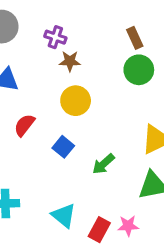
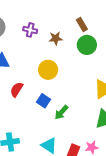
brown star: (70, 61) -> (56, 38), moved
green arrow: (103, 164) -> (61, 112), moved

